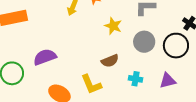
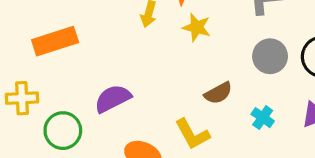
yellow star: (113, 26) -> (197, 27), moved
cyan cross: (136, 79) -> (263, 118), turned 32

